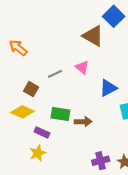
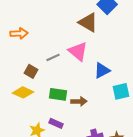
orange arrow: (18, 48) -> (19, 33), turned 138
pink triangle: (82, 67) -> (78, 51), size x1.5
purple rectangle: (42, 132) -> (56, 123), moved

